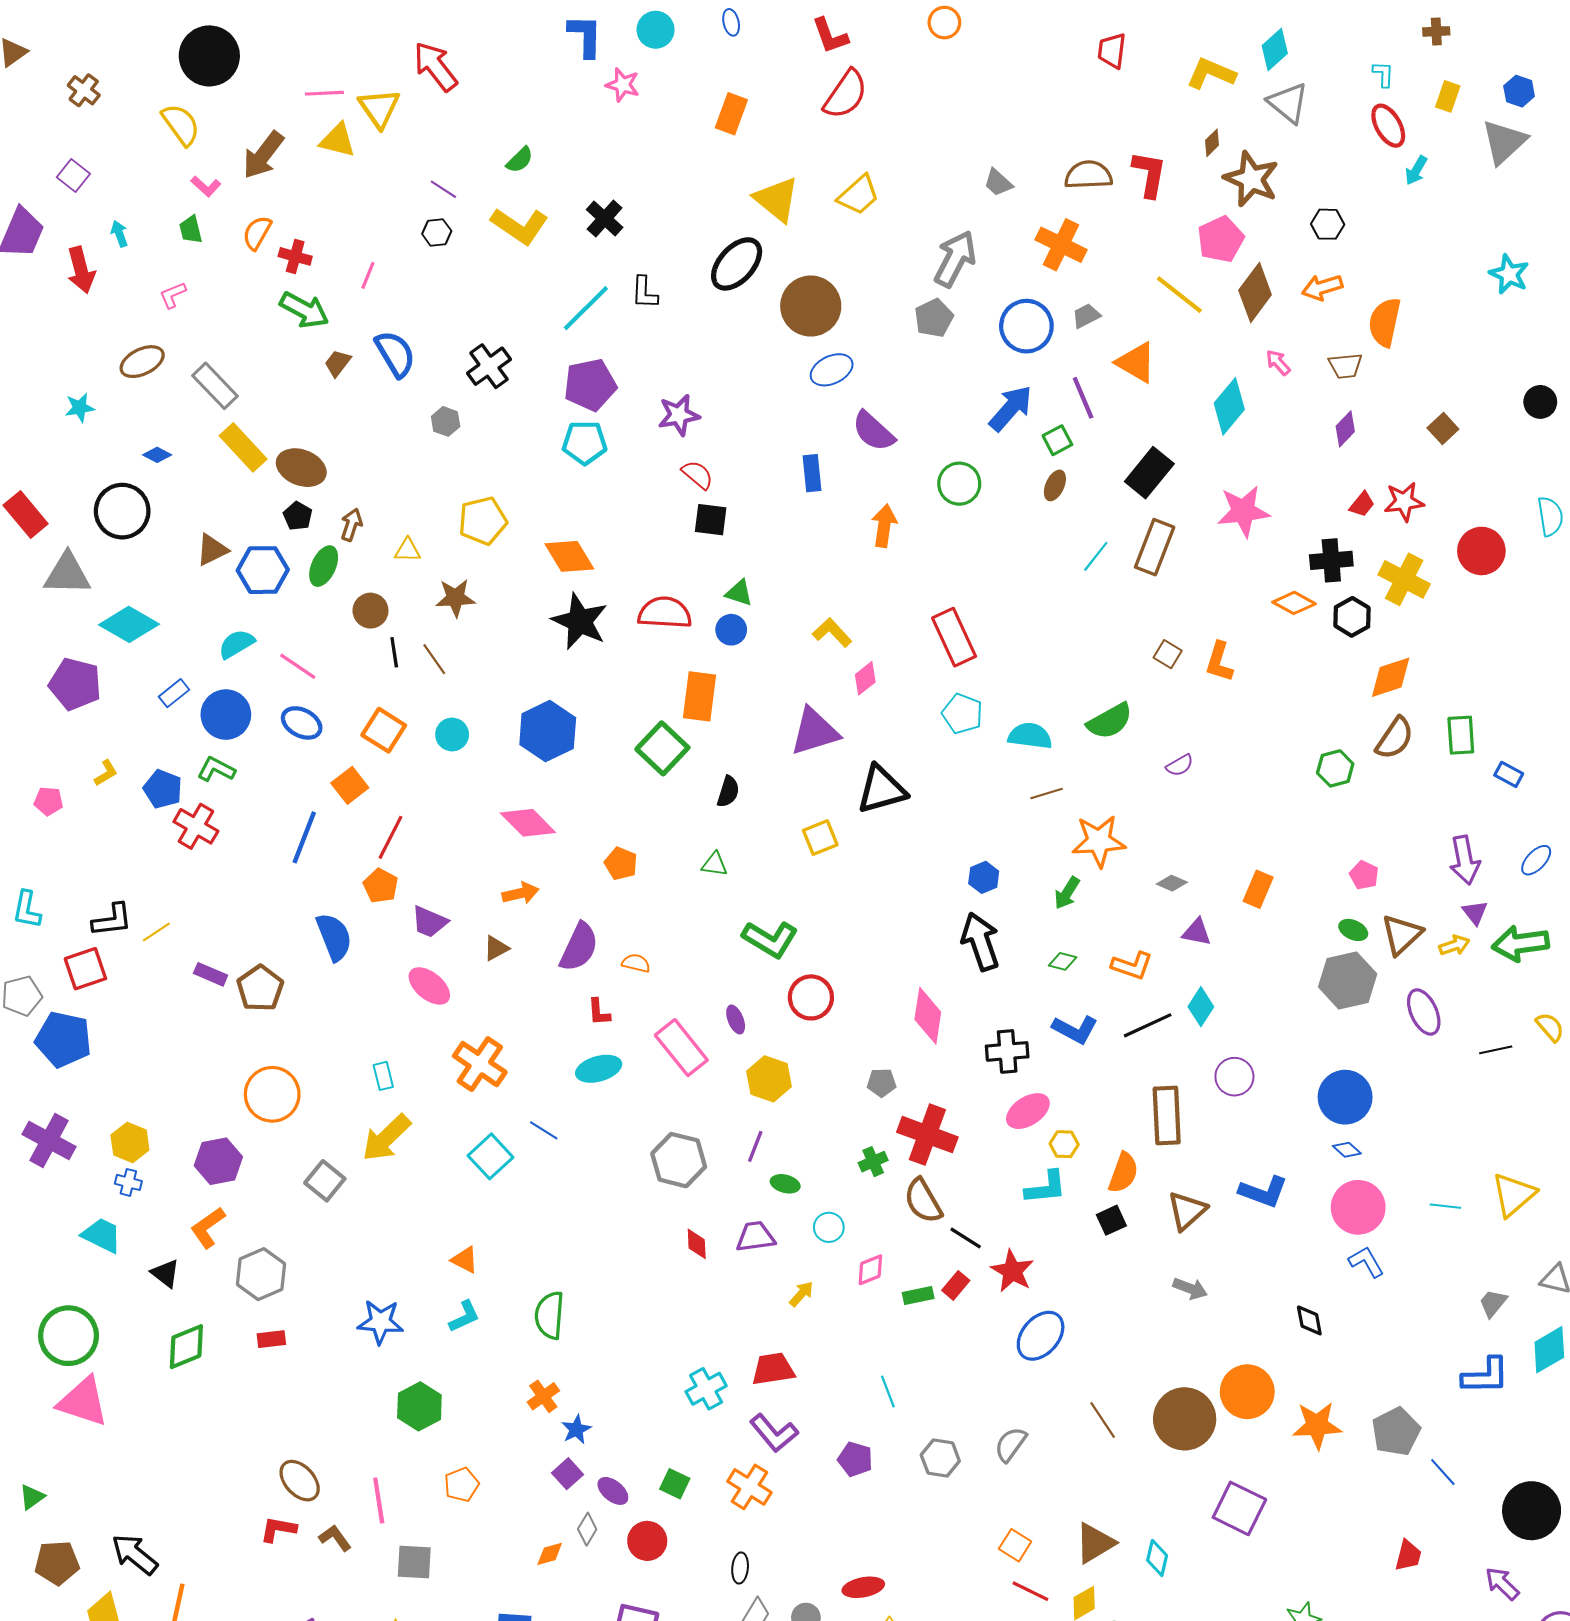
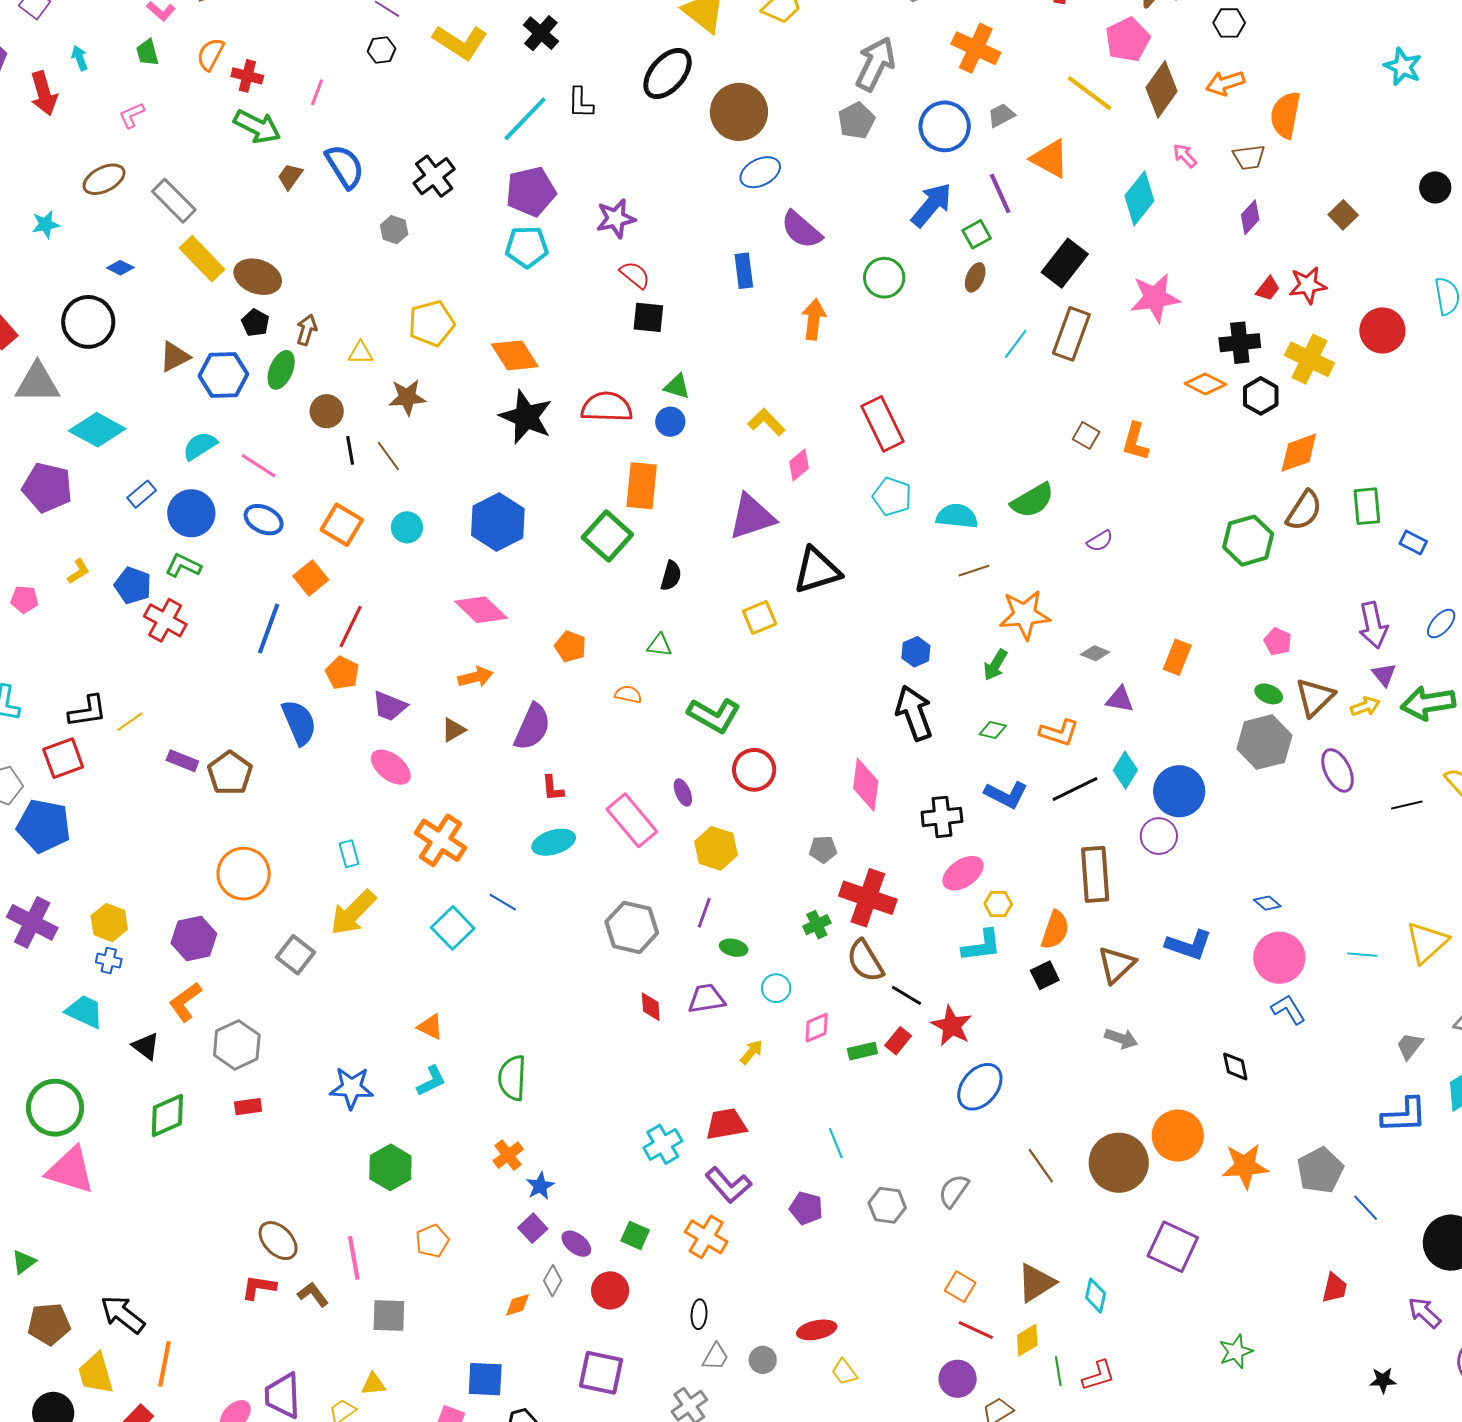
green hexagon: (1335, 768) -> (1248, 541), size x1.4
orange semicircle: (636, 963) -> (628, 694), moved
blue circle: (1345, 1097) -> (1179, 791), moved

